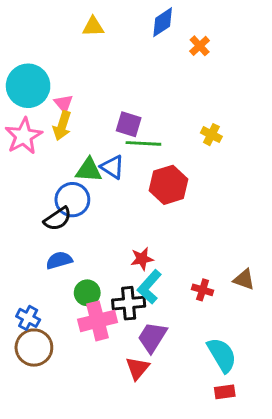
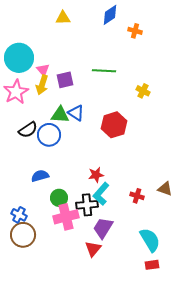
orange cross: (200, 46) -> (135, 31), turned -32
purple square: (129, 124) -> (65, 80), moved, turned -30
green line: (143, 143) -> (104, 71), moved
black semicircle: (58, 219) -> (28, 130), moved

